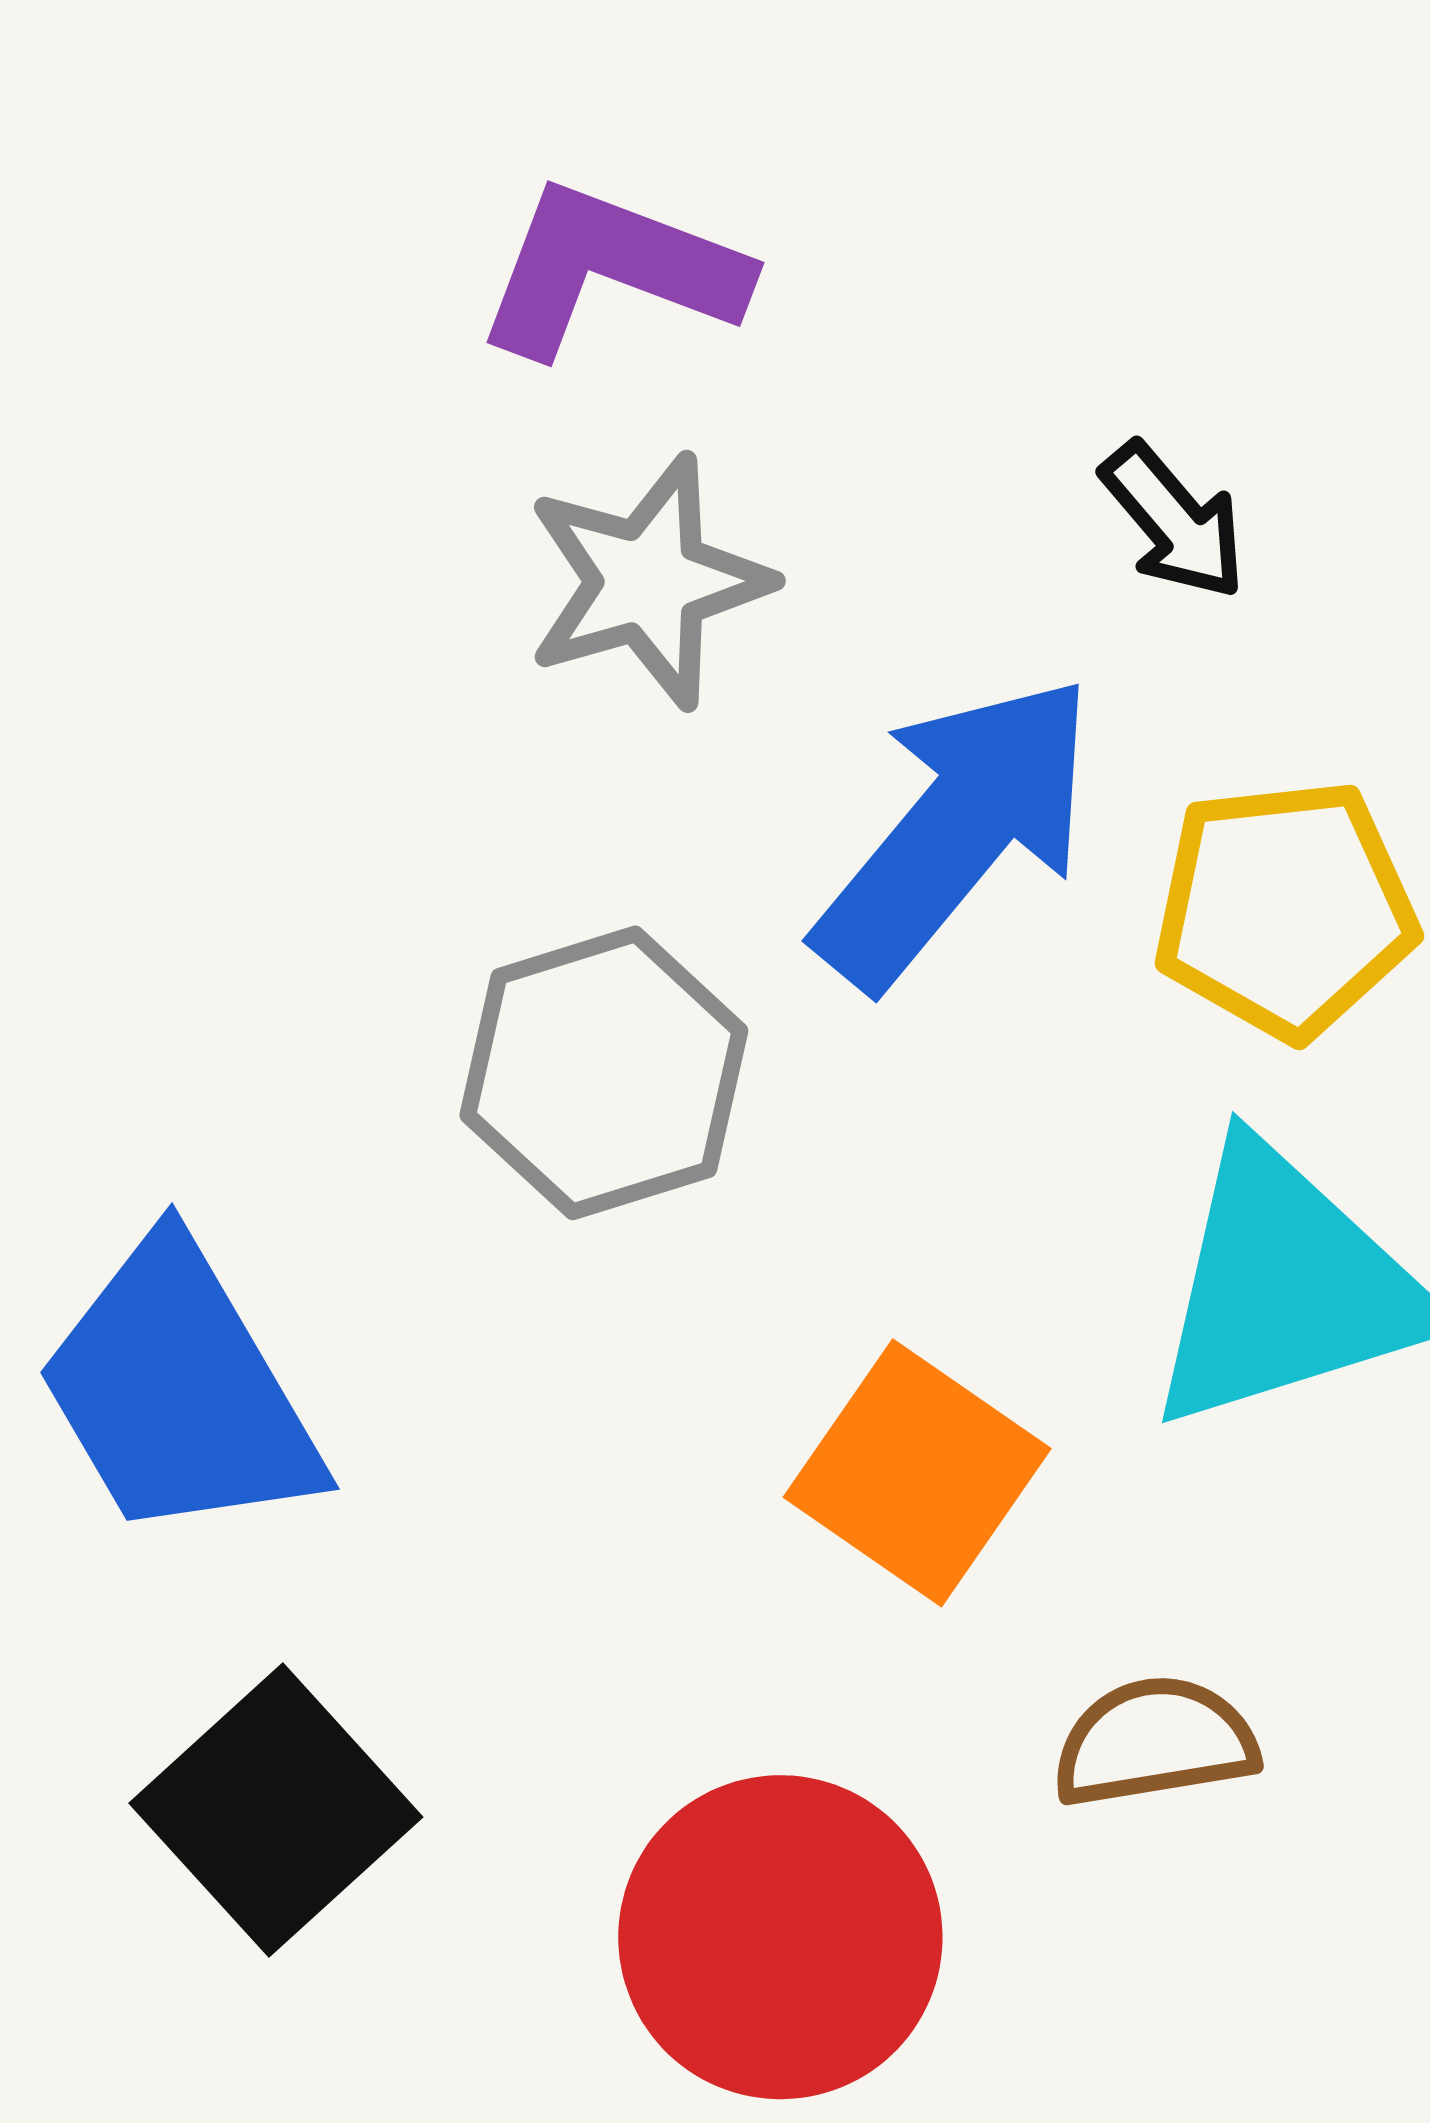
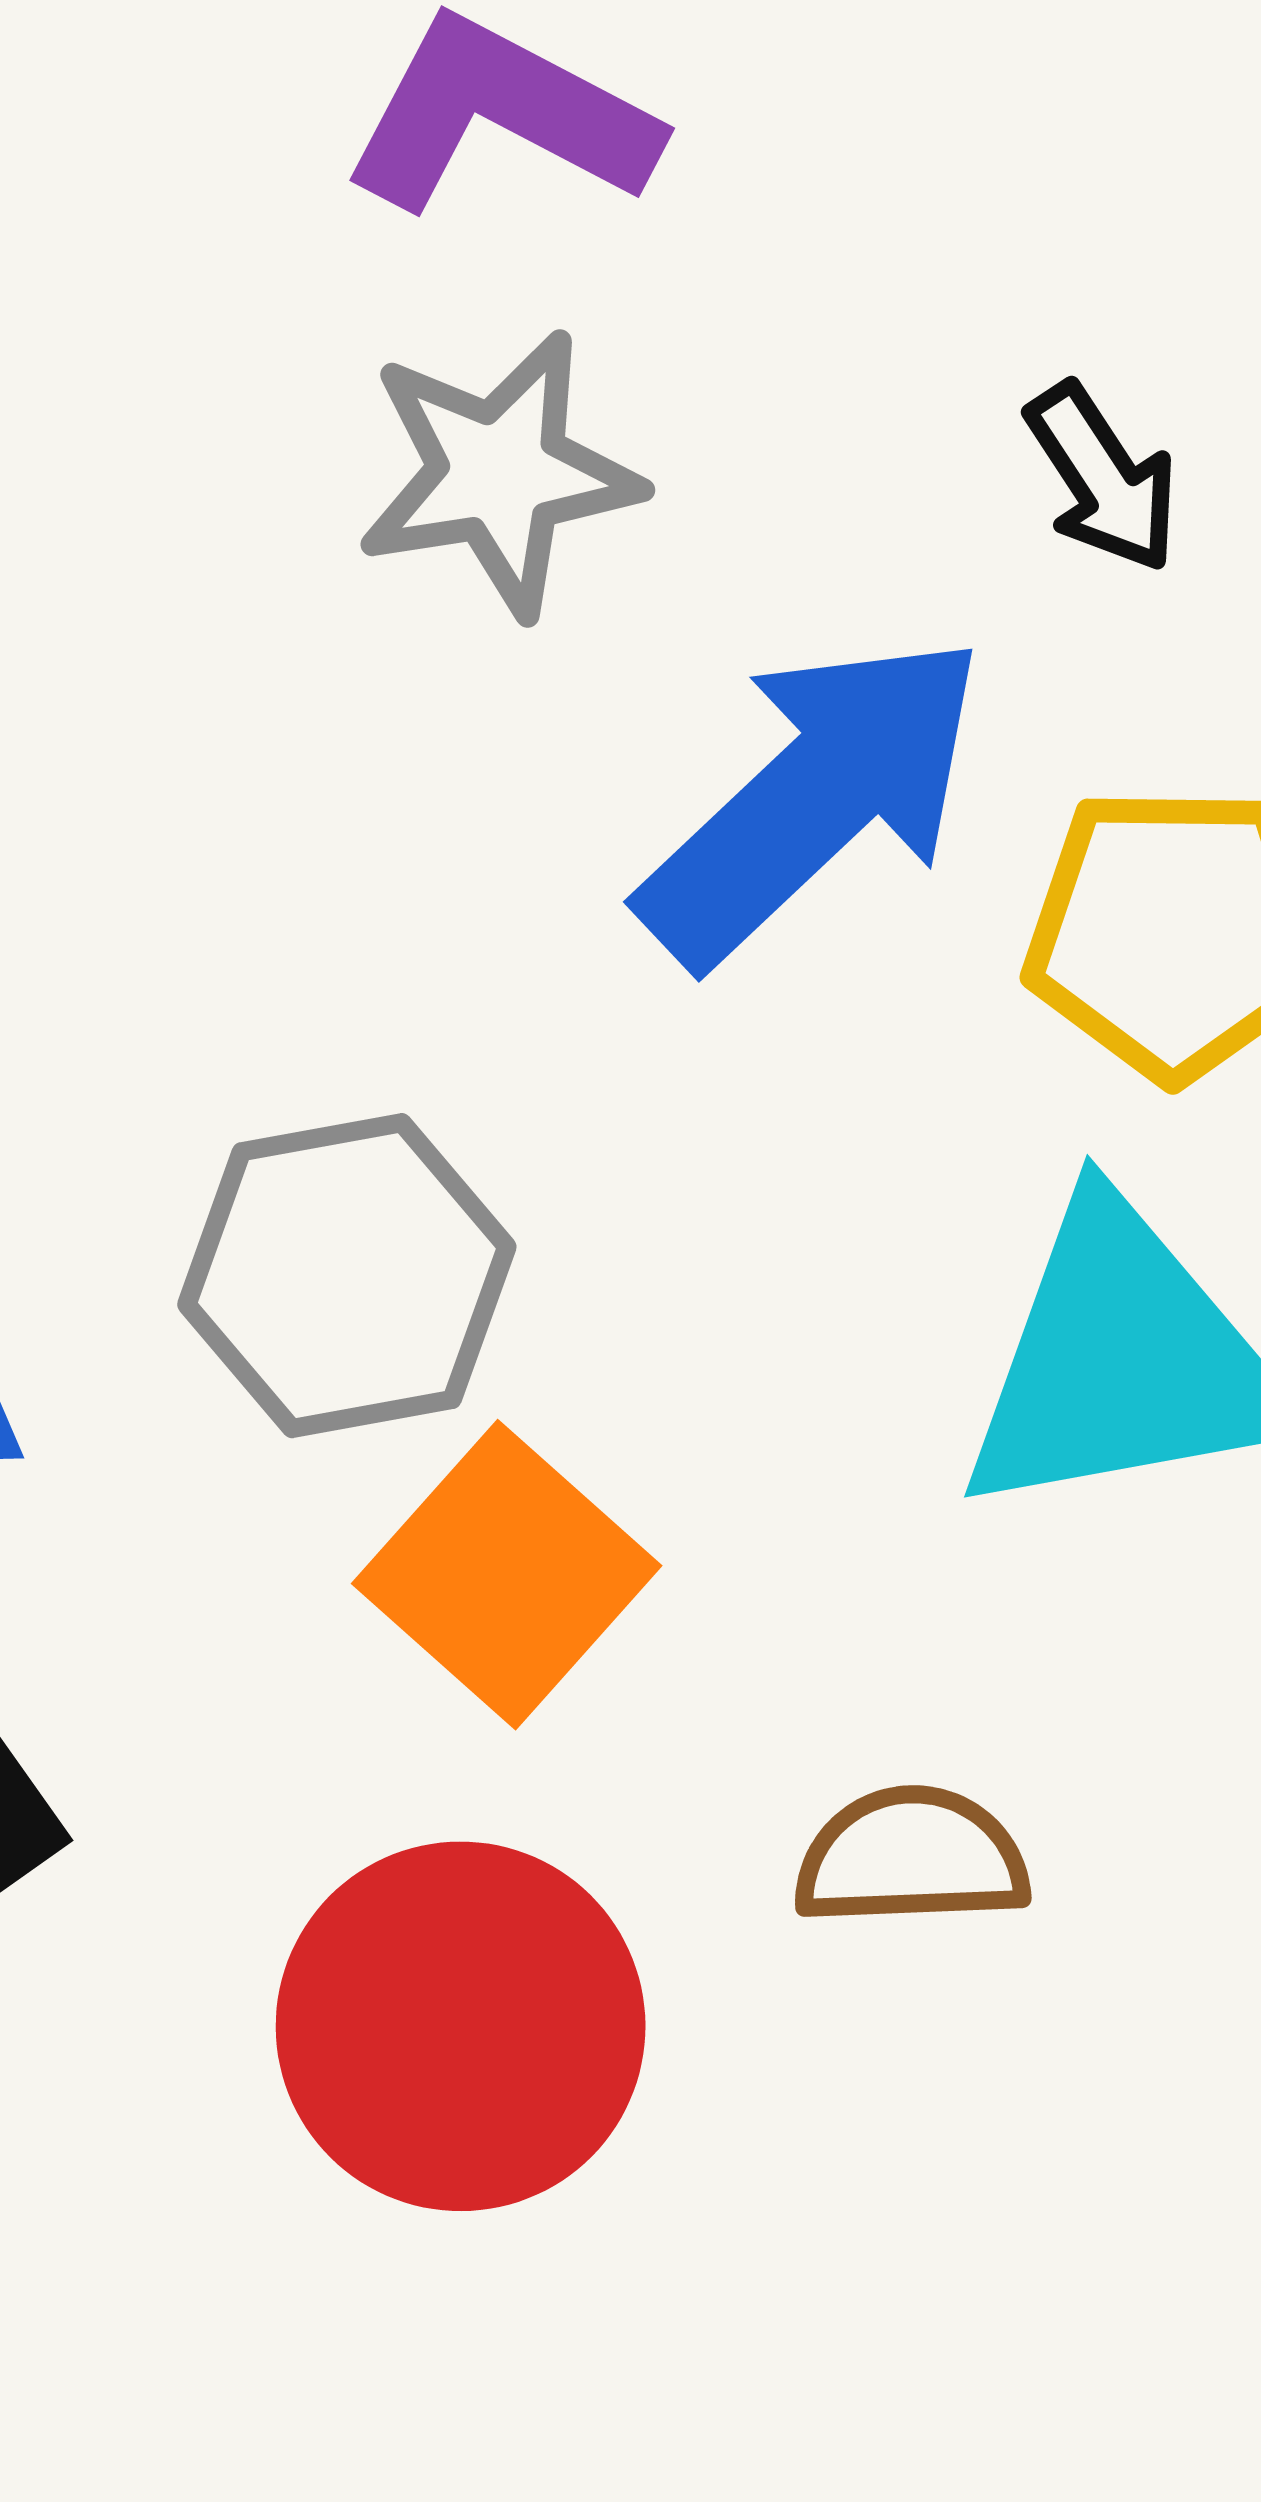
gray hexagon: (604, 1073) -> (347, 1276), moved
orange square: (917, 1473) -> (507, 1575), moved

